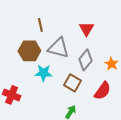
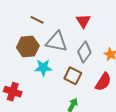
brown line: (40, 25) -> (37, 20), turned -48

